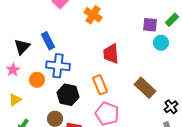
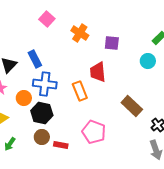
purple square: (150, 25) -> (112, 43), moved
orange rectangle: (100, 85) -> (80, 91), moved
black hexagon: (68, 95) -> (42, 113), moved

